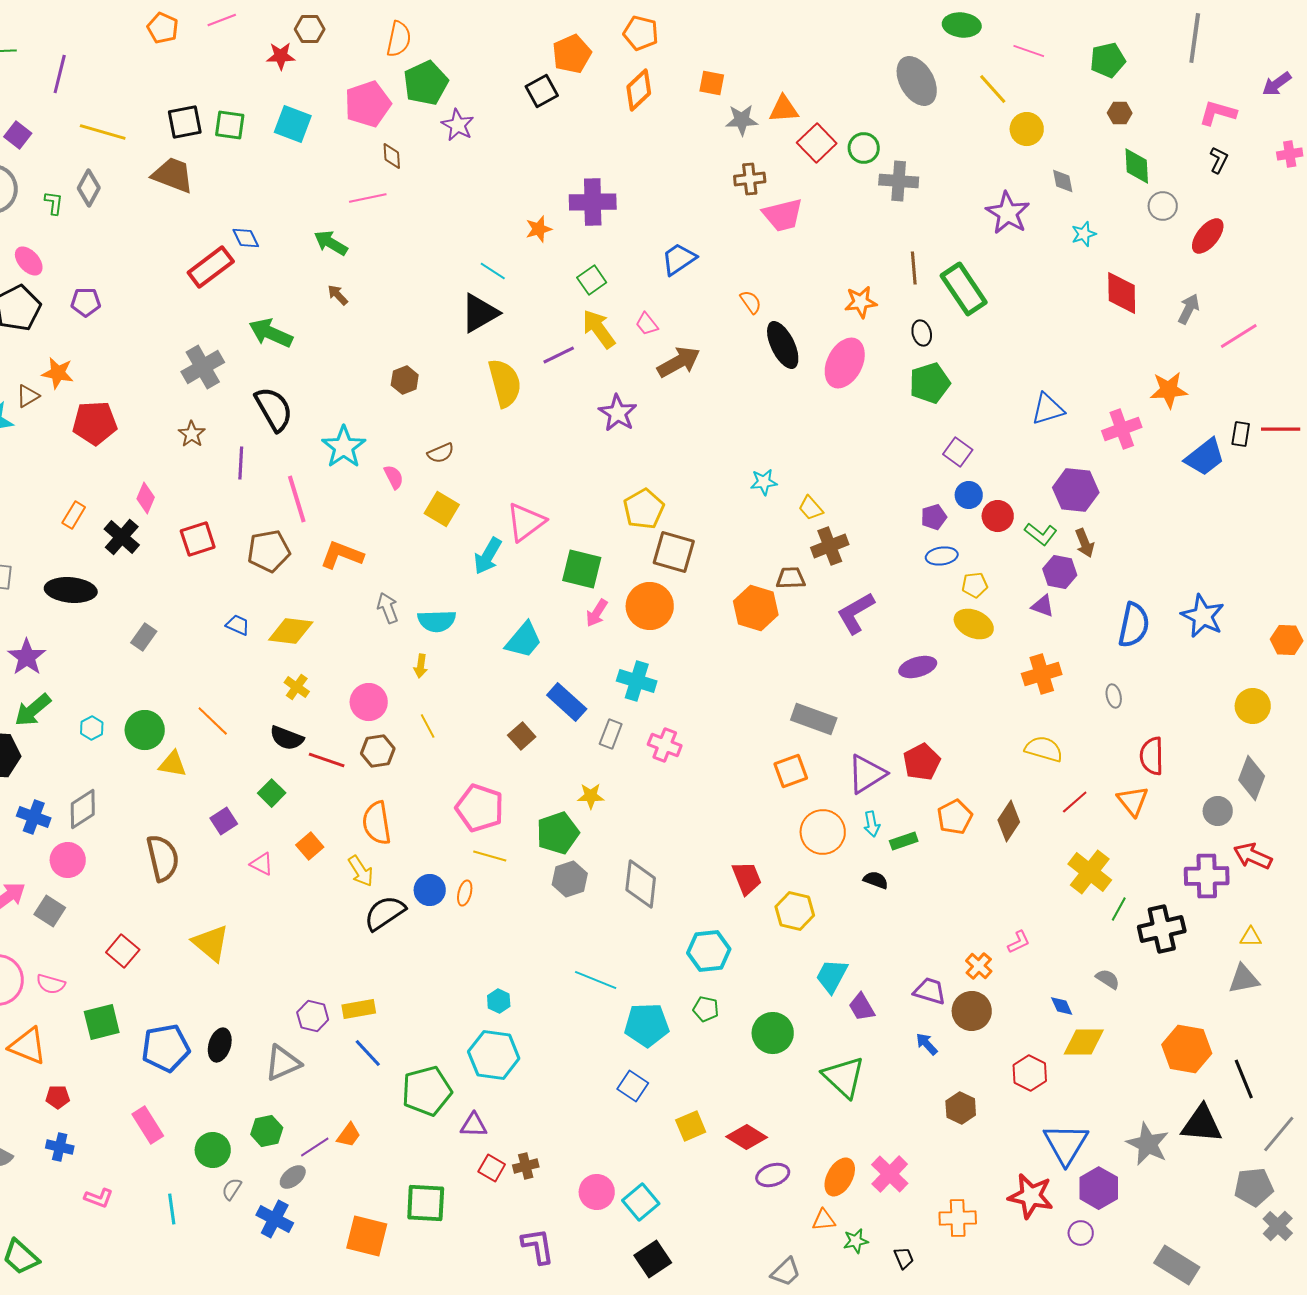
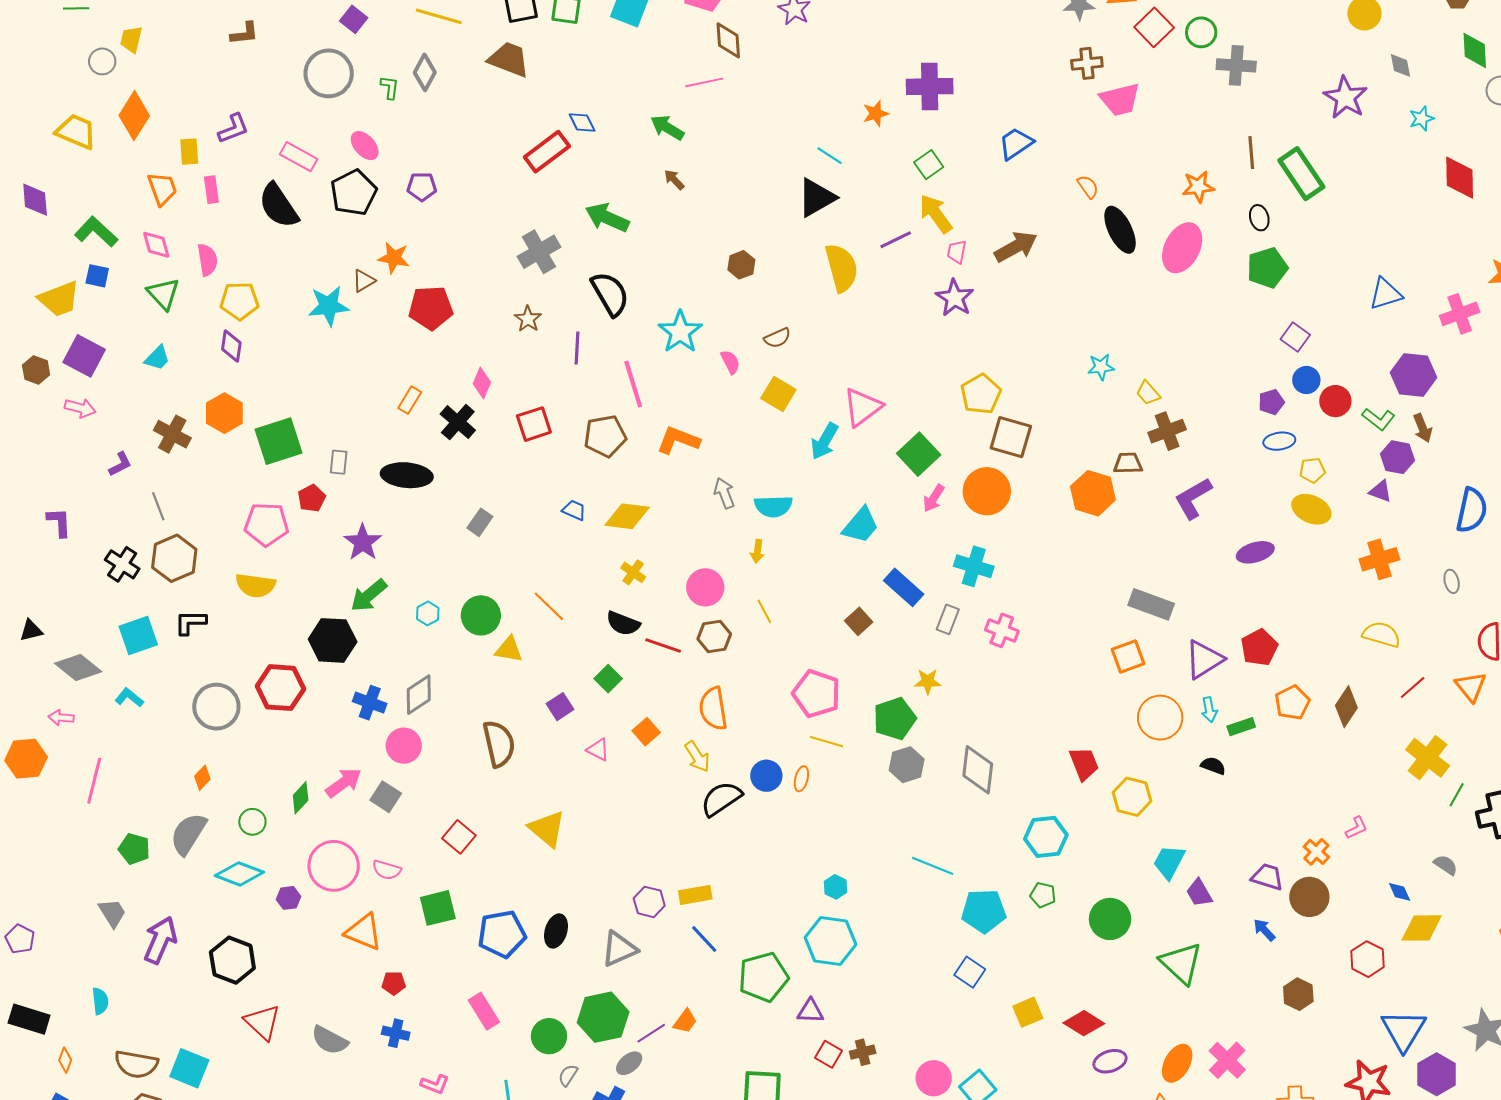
brown diamond: (392, 156) -> (728, 40), size x1.4
pink trapezoid: (647, 324) -> (957, 252), moved, turned 50
green square: (582, 569) -> (919, 454), turned 33
green hexagon: (267, 1131) -> (603, 1017), size x1.6

